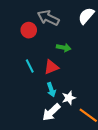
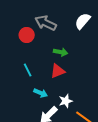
red triangle: (51, 67) -> (58, 71), moved
cyan arrow: (51, 90) -> (41, 93), moved, turned -48

